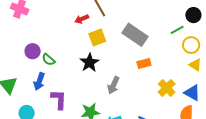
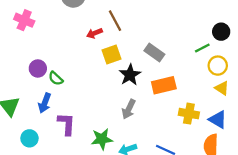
gray rectangle: (135, 35) -> (154, 53), size x0.7
black star: (89, 63) -> (130, 75), moved
orange rectangle: (144, 63) -> (164, 85), size x1.5
yellow cross: (167, 88) -> (189, 114), turned -36

